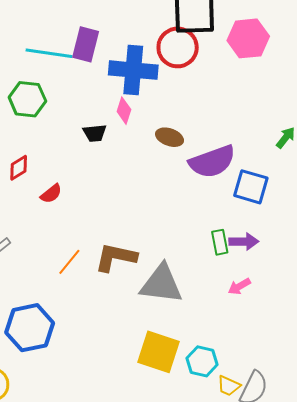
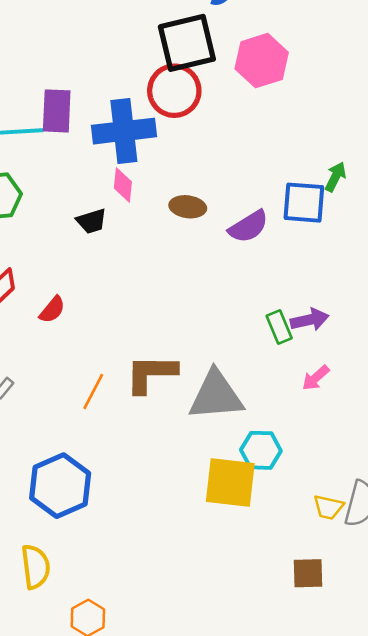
purple semicircle: (212, 162) -> (248, 227), size x0.7
blue square: (251, 187) -> (304, 203), moved
cyan hexagon: (202, 361) -> (261, 450), moved

